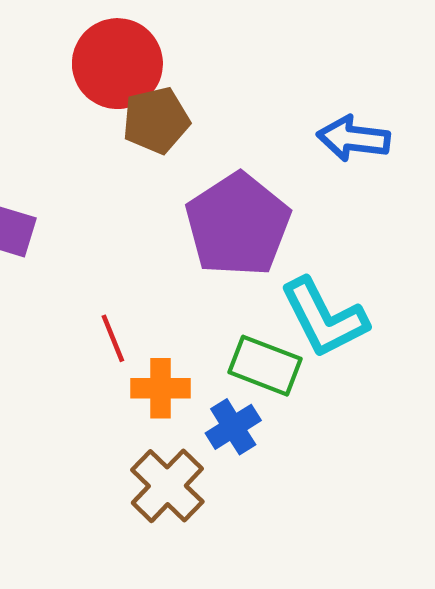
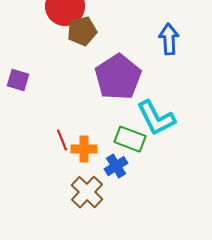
blue arrow: (354, 138) -> (169, 39), turned 80
red line: (113, 338) -> (62, 140), moved

